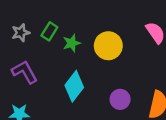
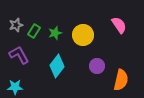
green rectangle: (49, 31) -> (34, 31), moved
purple circle: (120, 99) -> (97, 66), moved

